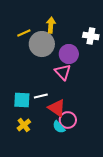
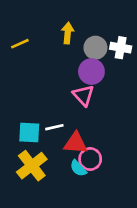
yellow line: (24, 33) -> (20, 44), moved
gray circle: (42, 44) -> (95, 48), moved, size x0.7
red triangle: (57, 108) -> (76, 143), turned -30
yellow cross: (24, 125) -> (32, 166), size x1.6

